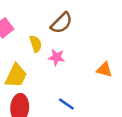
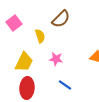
pink star: (57, 57) -> (56, 59), moved

